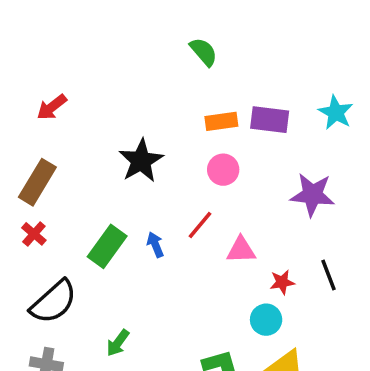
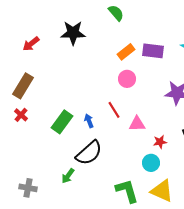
orange rectangle: (221, 121) -> (126, 52), turned -30
black star: (141, 161) -> (73, 33), moved, turned 30
red line: (200, 225) -> (114, 110), turned -72
black semicircle: (54, 302) -> (89, 153), moved

